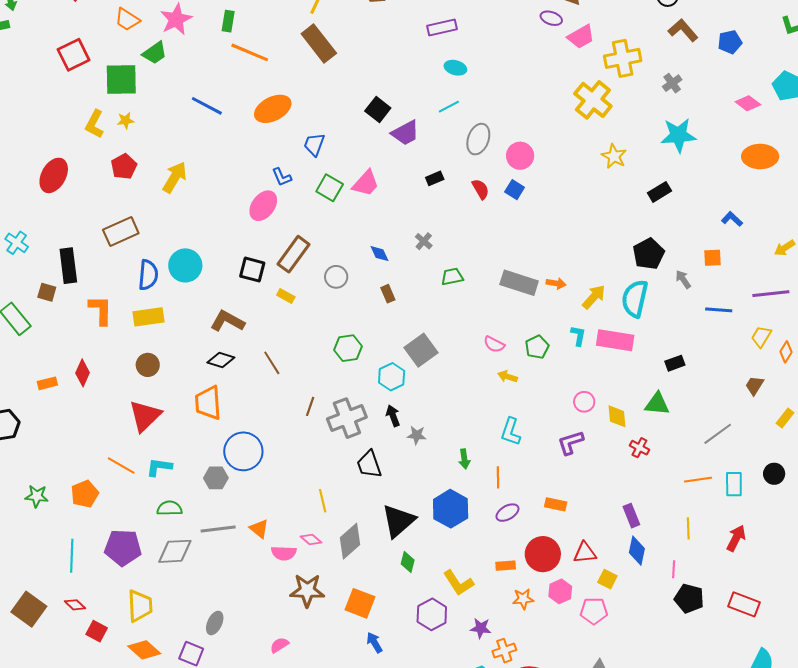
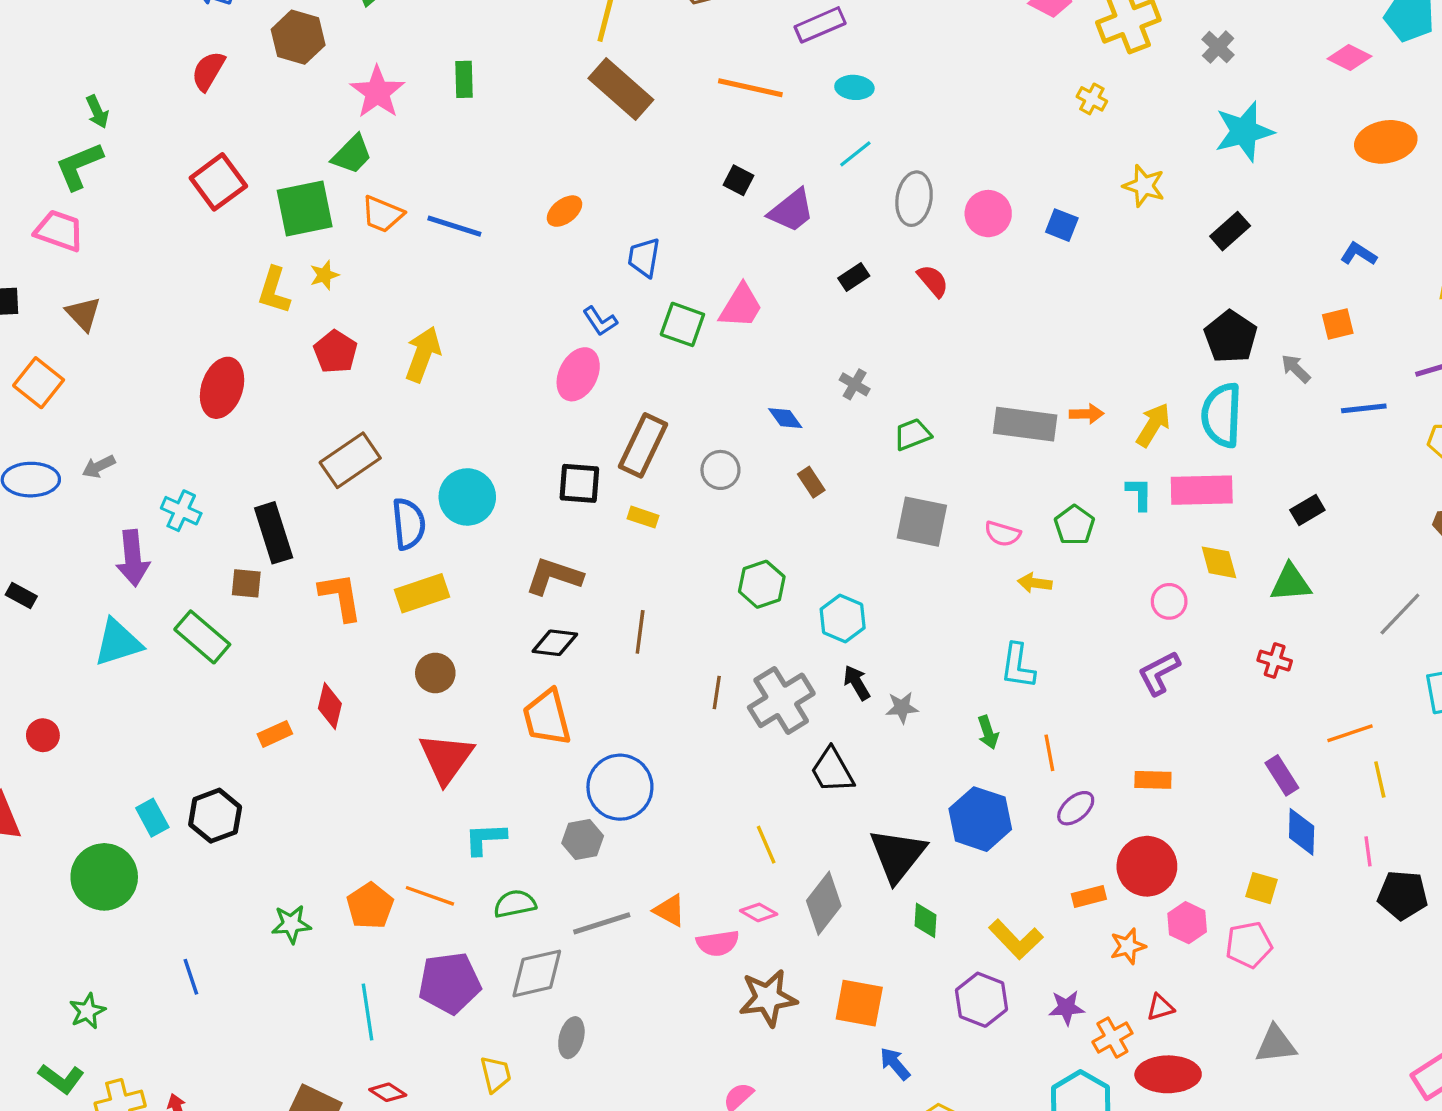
orange trapezoid: (127, 20) -> (382, 214), moved
orange line: (250, 52) -> (750, 88), moved
yellow cross: (593, 100) -> (1092, 99), size x0.5
orange ellipse: (273, 109) -> (565, 211), size x0.6
black square: (378, 109) -> (739, 180), size x0.7
blue square: (515, 190) -> (1062, 225), moved
gray square: (421, 350) -> (922, 522), moved, turned -32
brown line: (272, 363) -> (640, 632), turned 50
yellow diamond: (617, 416) -> (1219, 562), moved
cyan L-shape: (511, 432) -> (1018, 666), moved
orange line: (121, 466) -> (430, 896), moved
orange line: (698, 480) -> (1350, 733), moved
red triangle: (585, 553) -> (1160, 1007), moved, size x0.7
yellow trapezoid: (140, 606) -> (496, 1074), size x0.7
gray ellipse: (215, 623) -> (571, 1038), moved

